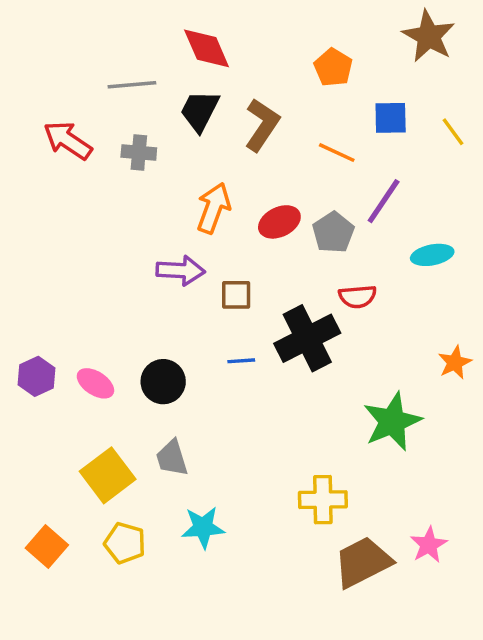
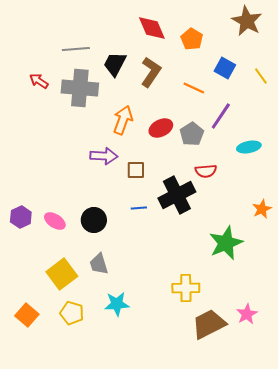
red diamond: (207, 48) -> (152, 28), moved
blue square: (391, 118) -> (225, 68), turned 30
red arrow: (68, 140) -> (39, 81), size x0.7
gray cross: (139, 153) -> (80, 88), size x1.8

